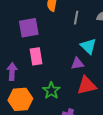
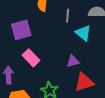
cyan triangle: (88, 46) -> (83, 33), moved
pink rectangle: (36, 56) -> (31, 58), turned -30

